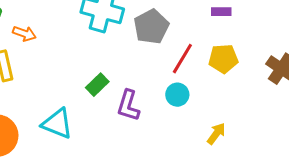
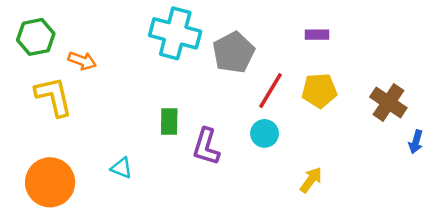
green rectangle: (97, 85) -> (169, 122), turned -45
cyan triangle: (57, 124) -> (122, 168), size x0.6

